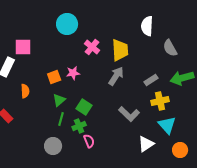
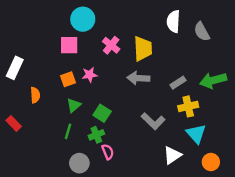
pink square: (23, 47) -> (69, 45), moved
gray semicircle: (170, 48) -> (202, 32), moved
gray arrow: (116, 76) -> (138, 78), turned -120
green line: (61, 119) -> (68, 131), moved
gray circle: (53, 146) -> (79, 163), moved

